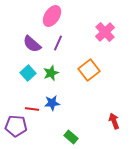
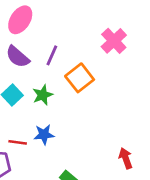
pink ellipse: (52, 16) -> (20, 20), moved
orange square: (89, 70) -> (80, 78), moved

